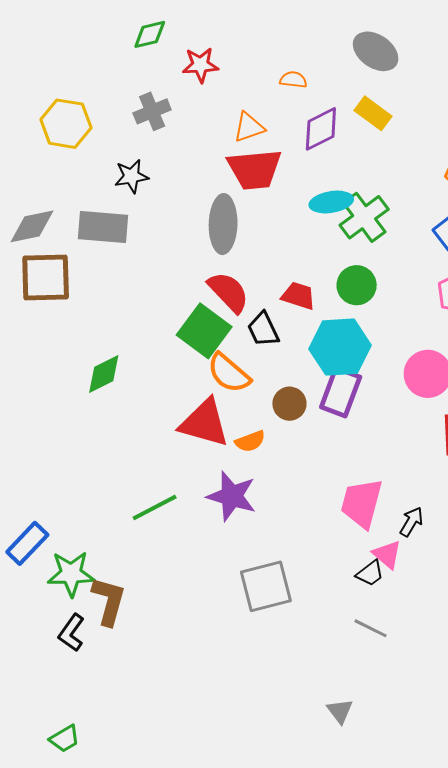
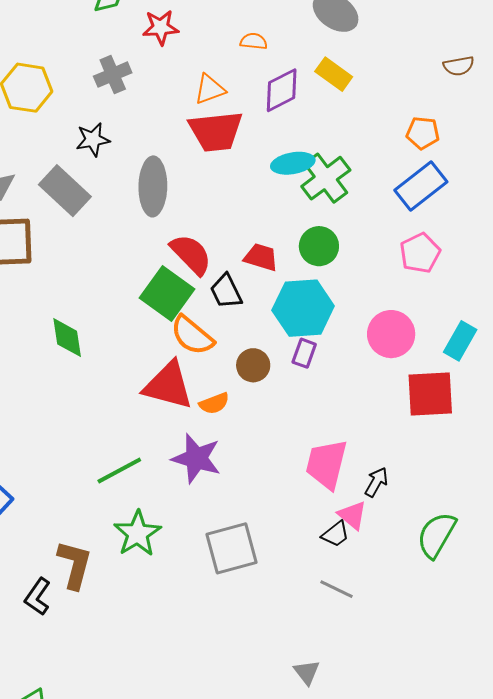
gray ellipse: (223, 224) -> (153, 186), moved
gray rectangle: (103, 227) -> (65, 191), turned 39
green diamond: (104, 374) -> (67, 338), turned -72
purple rectangle: (341, 392) -> (304, 353), size x0.6
green star: (71, 574) -> (137, 533), moved, turned -30

